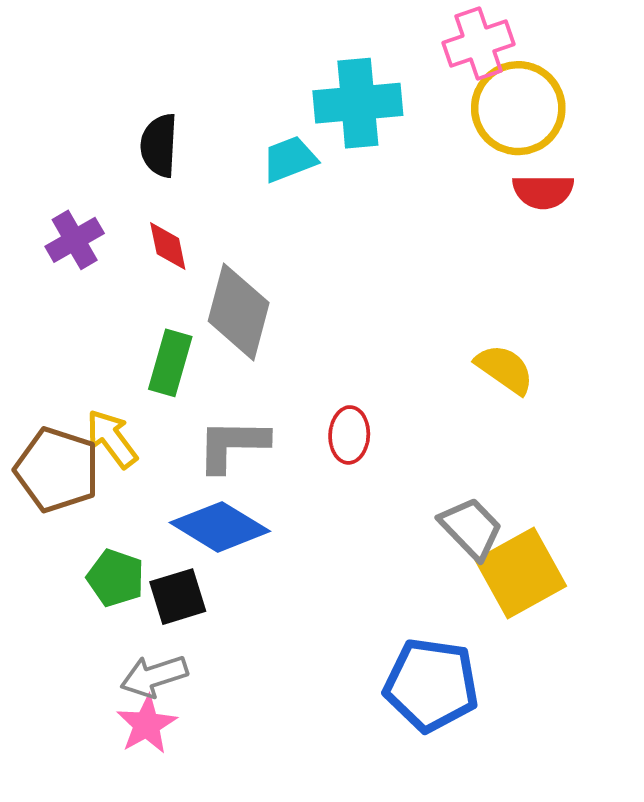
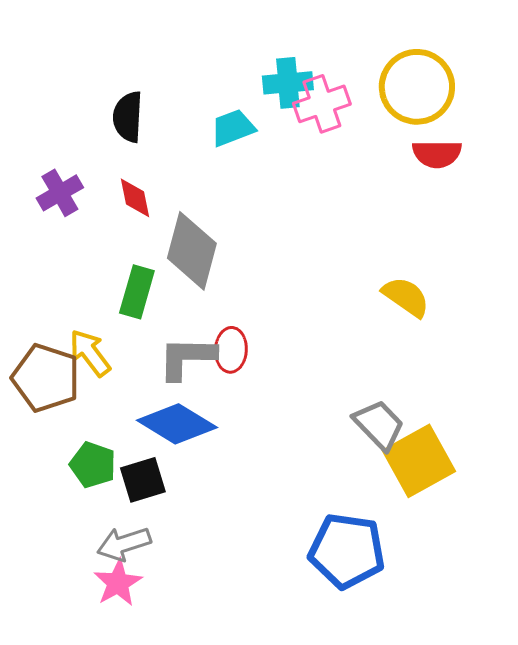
pink cross: (478, 43) -> (322, 104), moved
cyan cross: (358, 103) -> (288, 83), size x0.7
red ellipse: (349, 435) -> (231, 350), moved

